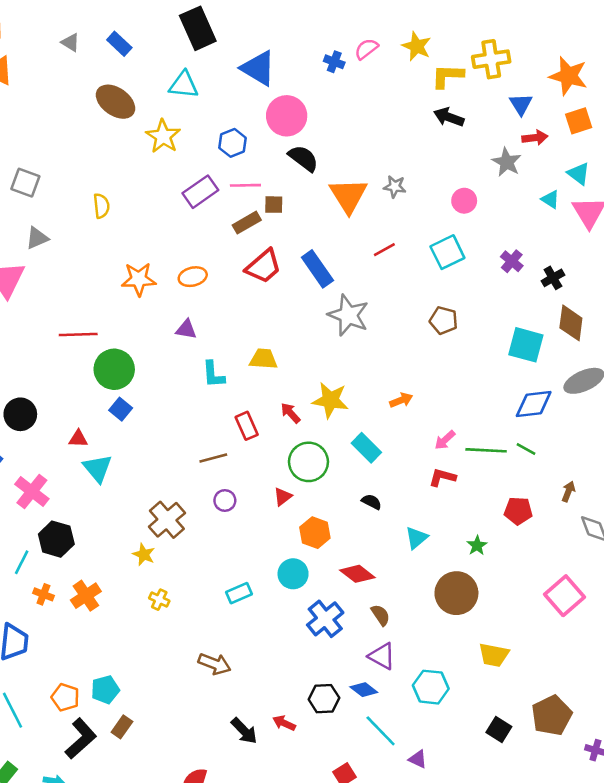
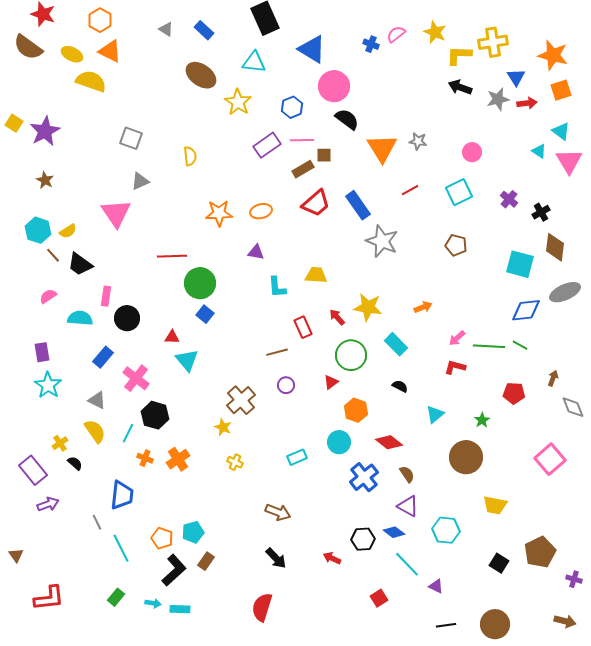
gray star: (507, 162) -> (498, 99), moved, turned 30
black arrow: (244, 731) -> (276, 558), moved

